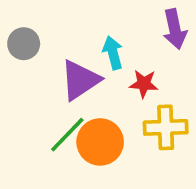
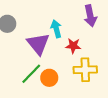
purple triangle: (80, 80) -> (38, 44), turned -35
orange circle: (100, 142) -> (49, 78), size x0.7

